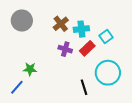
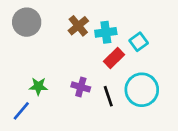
purple cross: (65, 49) -> (81, 87), moved
black line: (84, 87) -> (108, 96), moved

